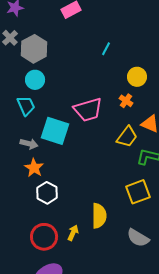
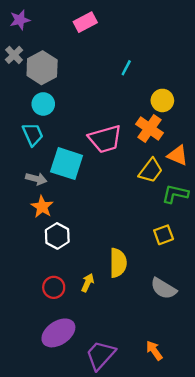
orange cross: (126, 101) -> (150, 128), size x1.6
yellow square: (138, 192) -> (164, 235), size x0.7
red circle: (44, 237) -> (54, 287), size x0.7

